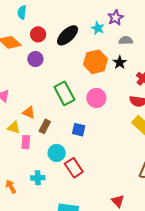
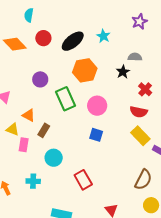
purple star: (116, 18) -> (140, 22), moved
gray semicircle: (126, 40) -> (135, 57), moved
purple circle: (35, 59) -> (40, 79), moved
orange hexagon: (95, 62) -> (85, 70), moved
blue square: (79, 130) -> (96, 135), moved
red rectangle: (74, 168) -> (83, 180), moved

